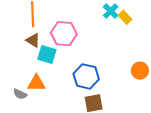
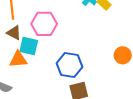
orange triangle: (36, 83) -> (18, 59), moved

